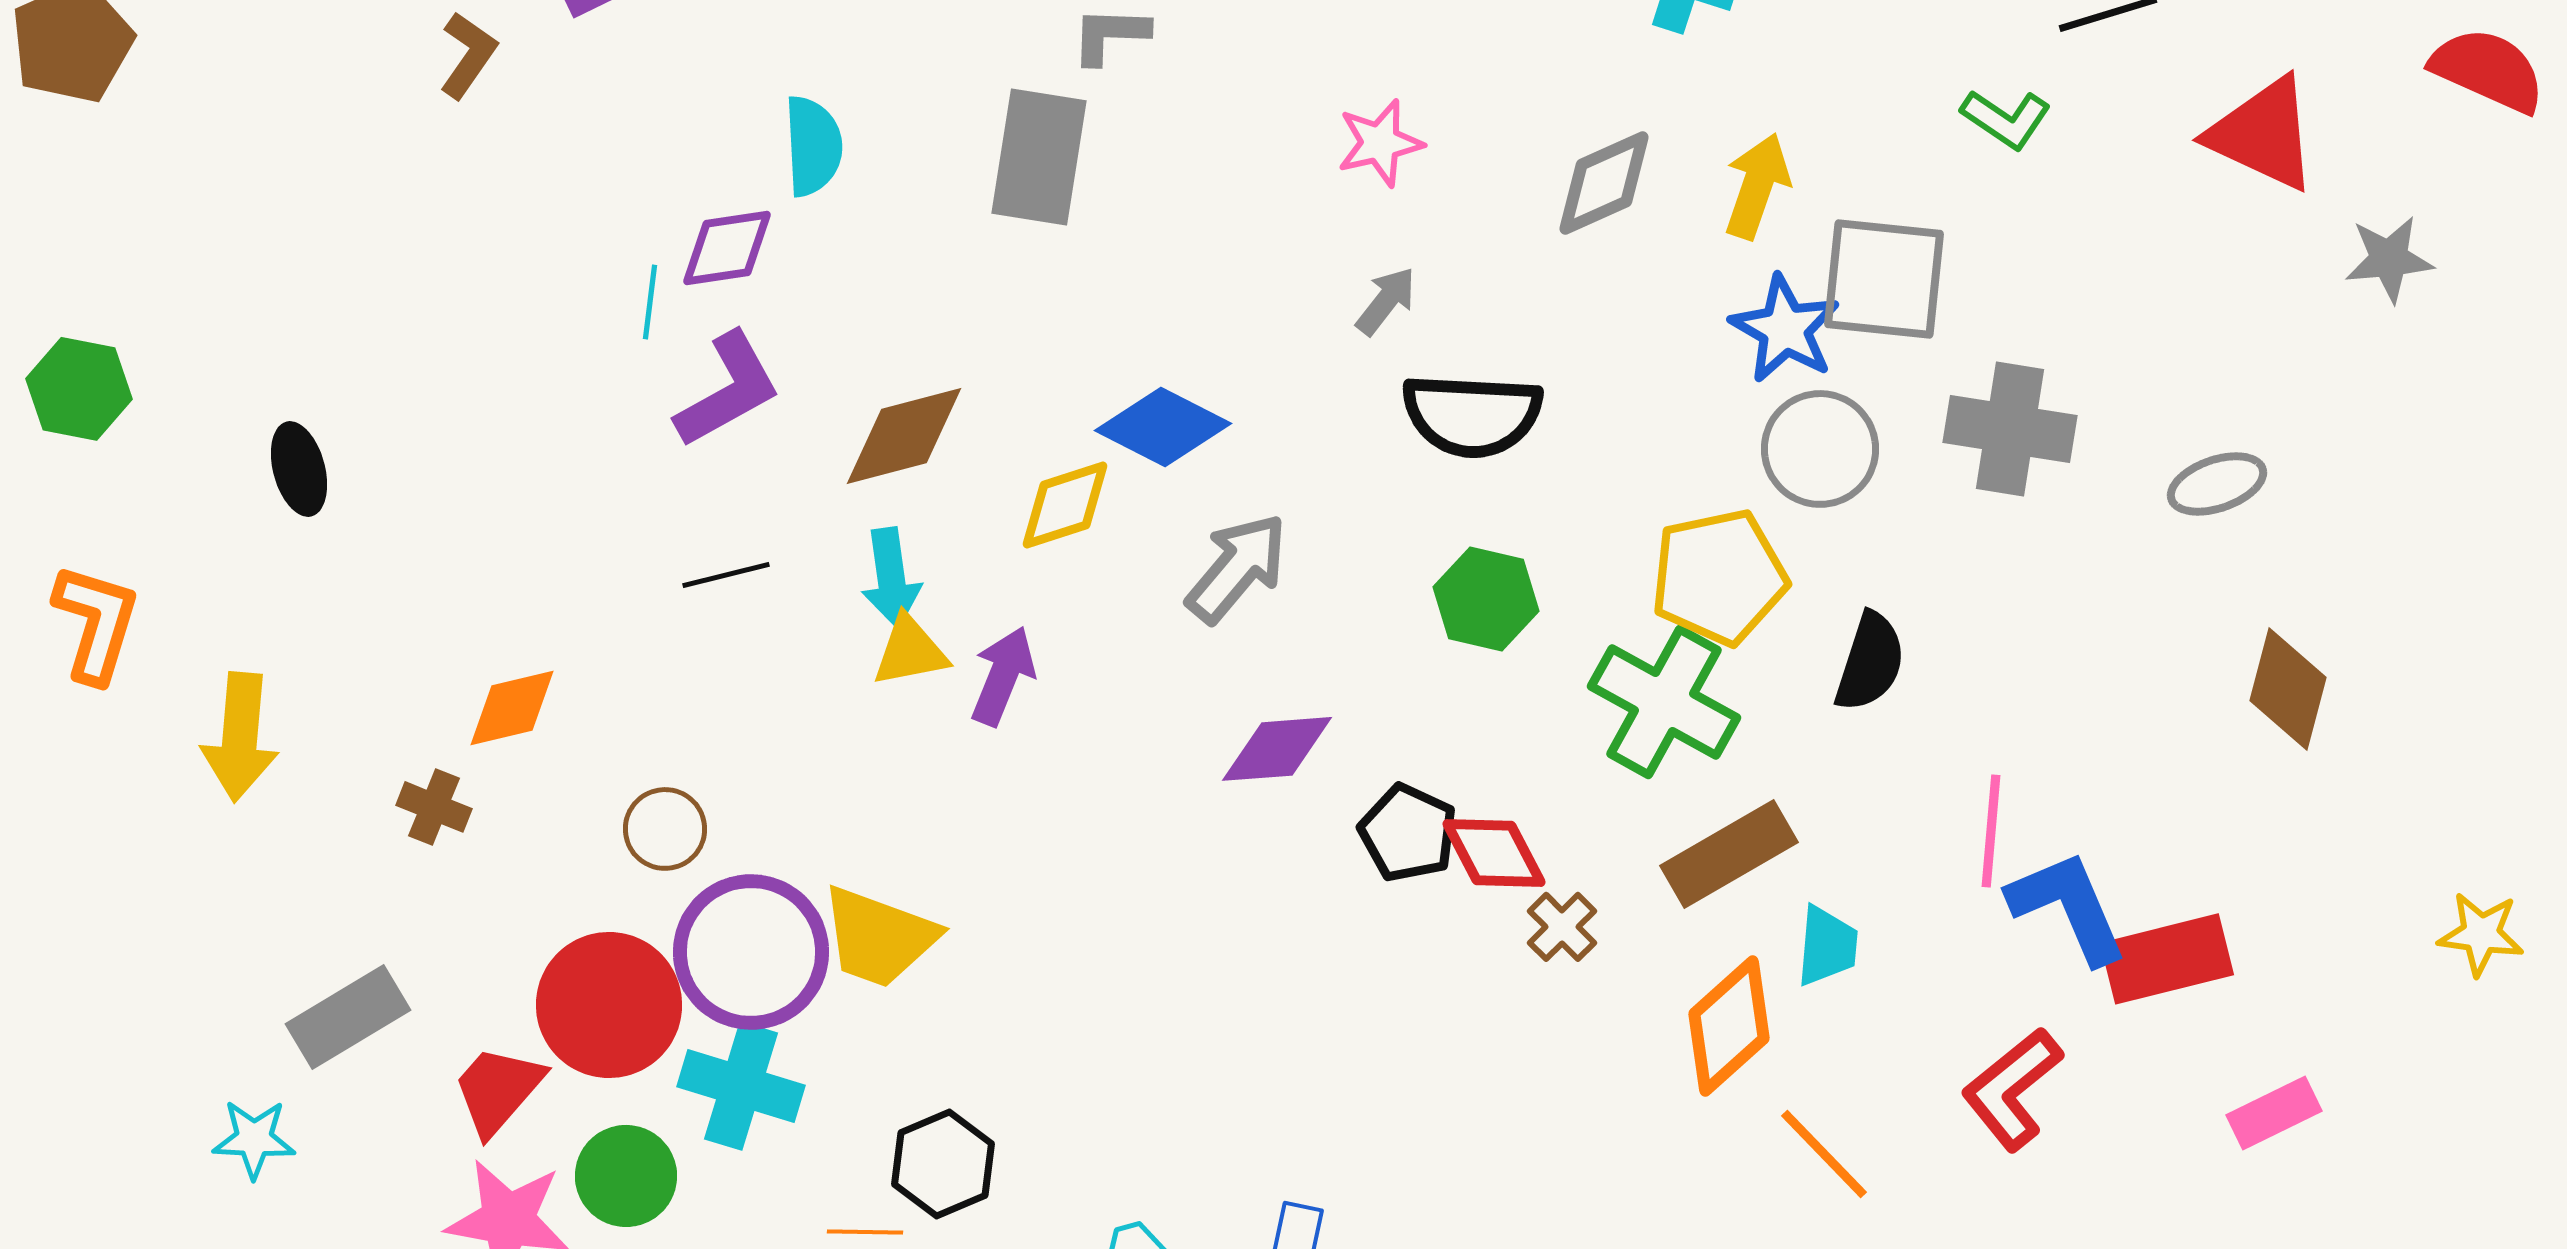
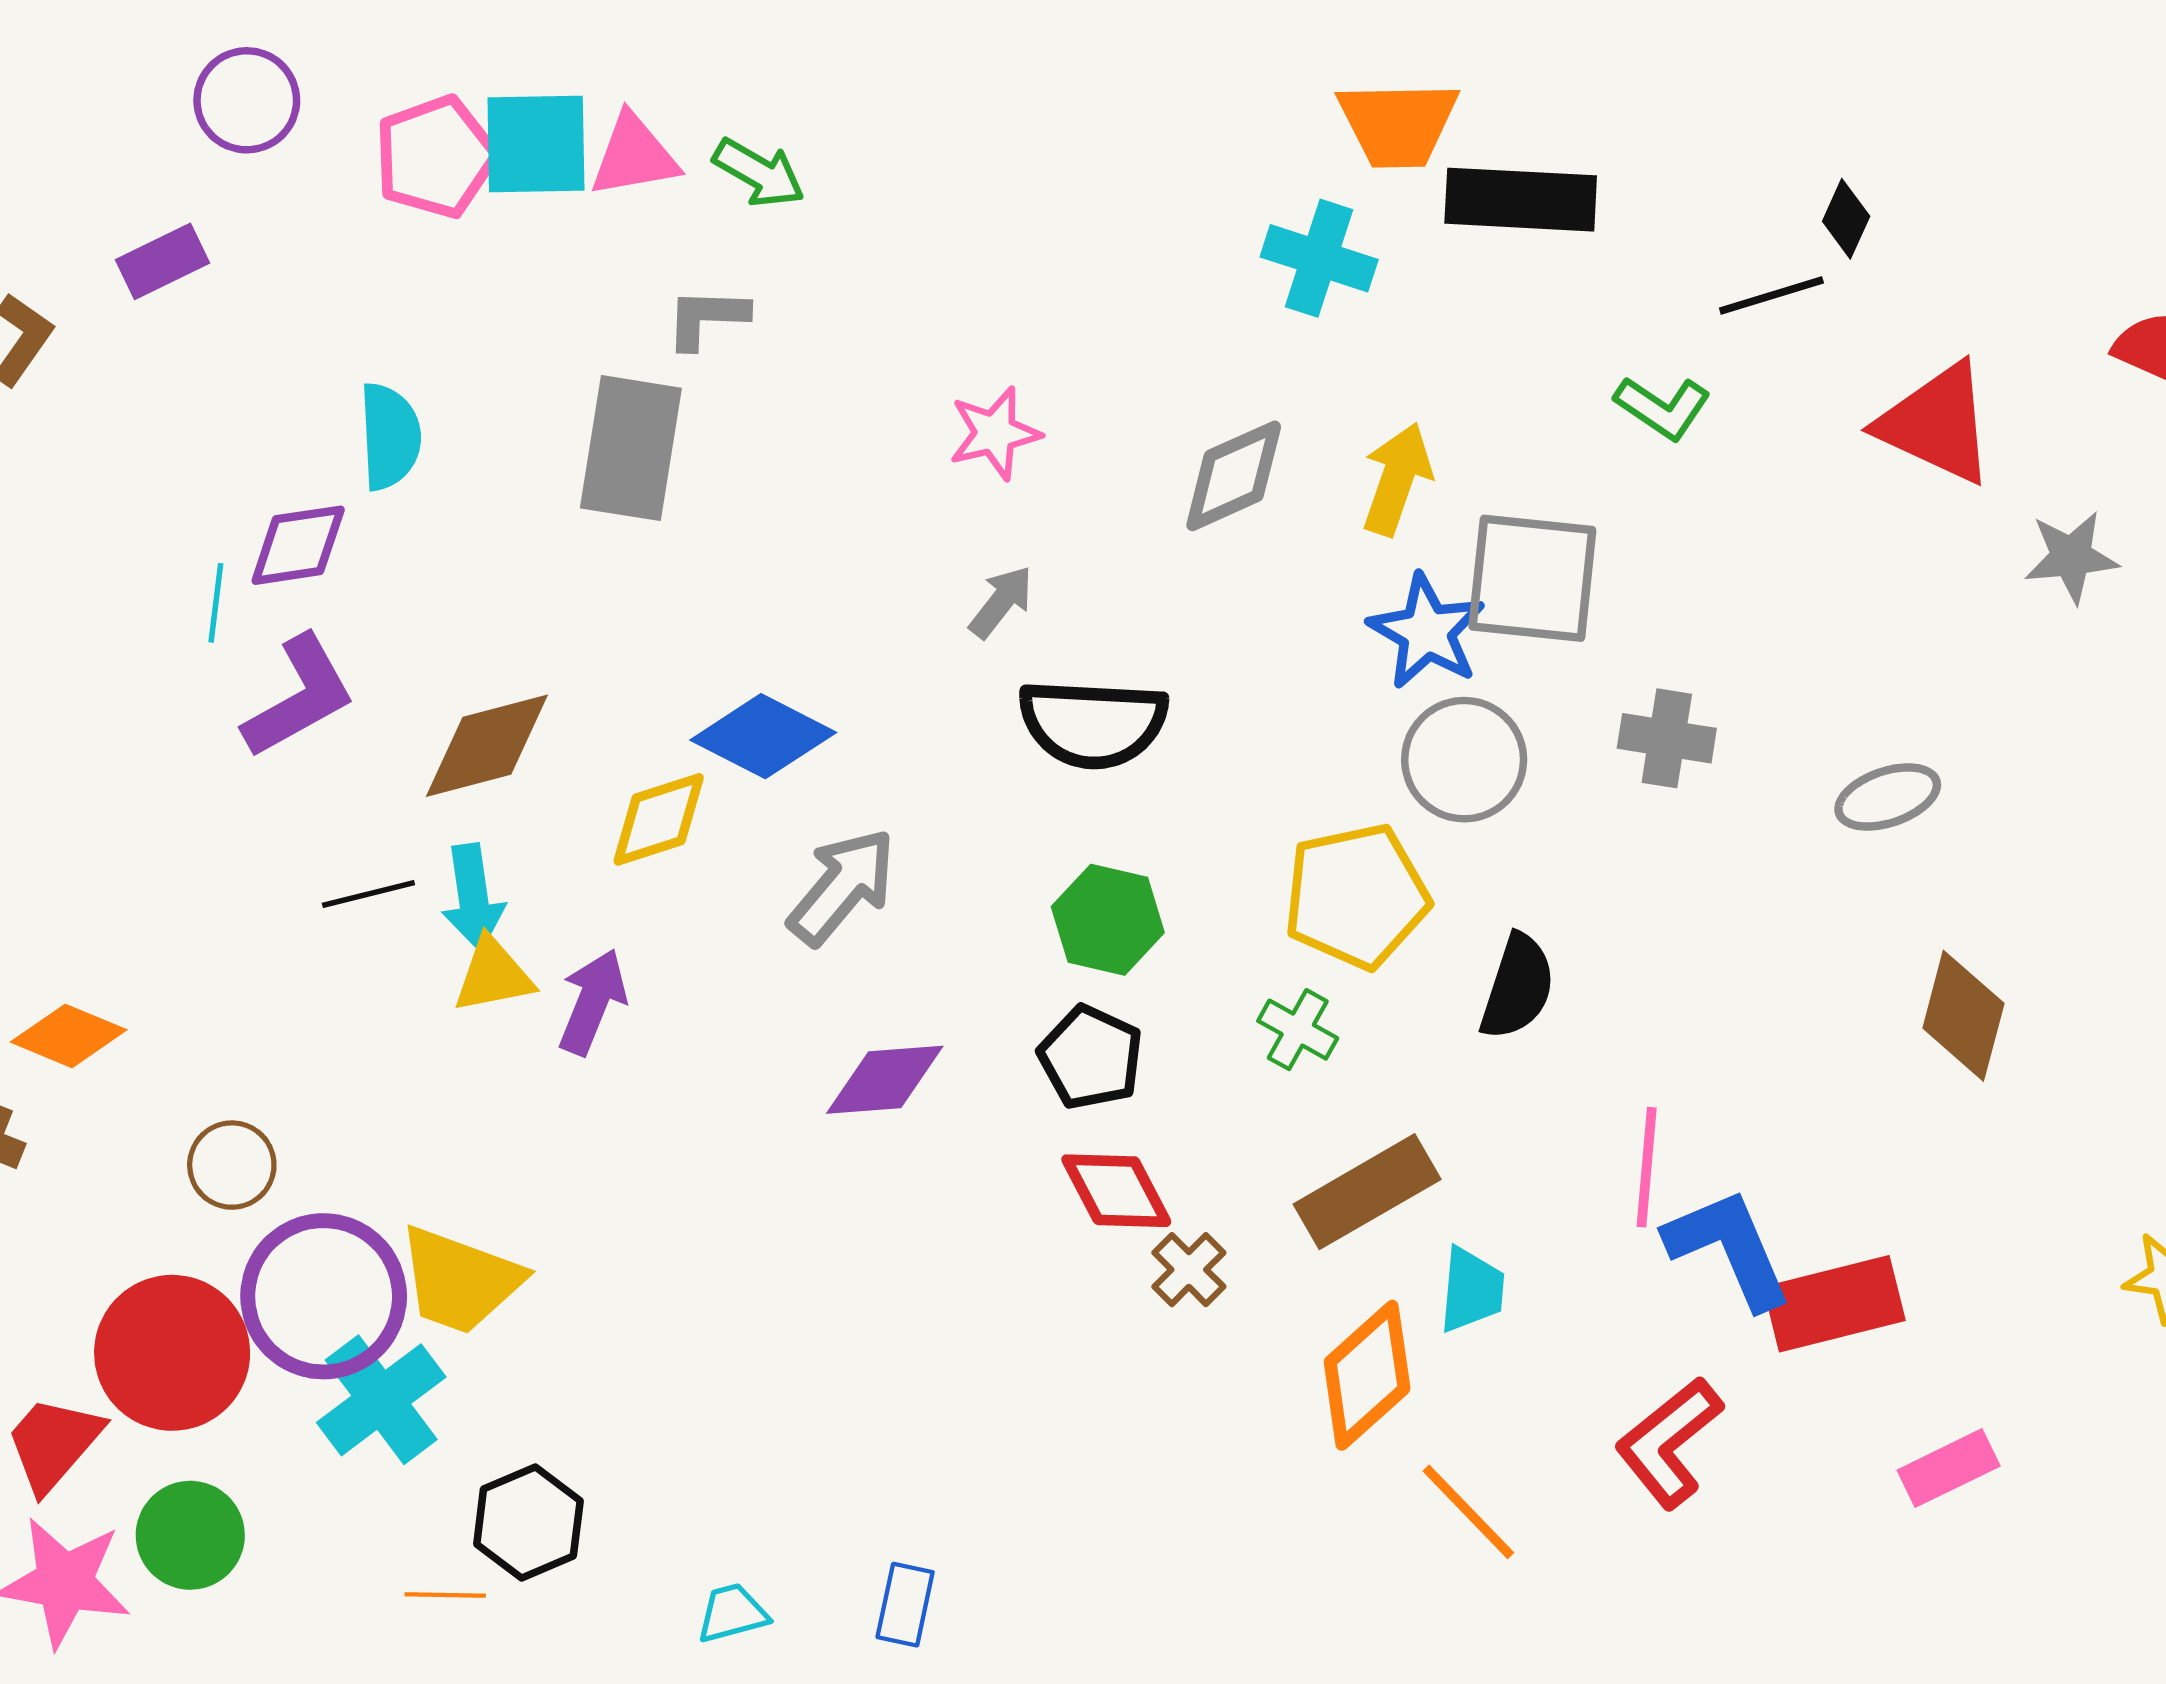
gray cross: (2010, 429) -> (1667, 738), size x0.7
black line: (726, 575) -> (368, 894), moved
green cross: (1664, 702) -> (1298, 1030), size x0.5
orange diamond: (512, 708) -> (69, 1036), turned 36
black pentagon: (1408, 833) -> (1091, 1057), moved
cyan cross: (741, 1086) -> (381, 1400), moved, turned 36

